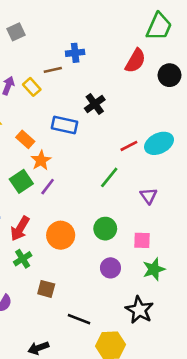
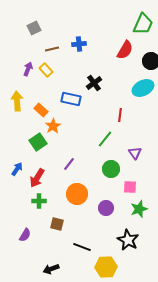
brown line: (53, 70) -> (52, 49), moved
cyan ellipse: (159, 143) -> (143, 88), moved
red line: (129, 146) -> (120, 115), turned -56
purple line: (48, 187) -> (69, 164), moved
green circle: (105, 229) -> (111, 169), moved
orange circle: (61, 235) -> (77, 194), moved
green cross: (23, 259) -> (39, 201), turned 32

